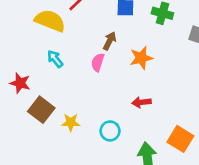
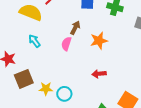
brown square: (41, 110) -> (24, 79), turned 30
cyan circle: (110, 131) -> (64, 94), moved

